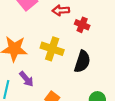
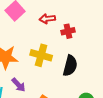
red cross: (82, 25) -> (68, 31), turned -32

